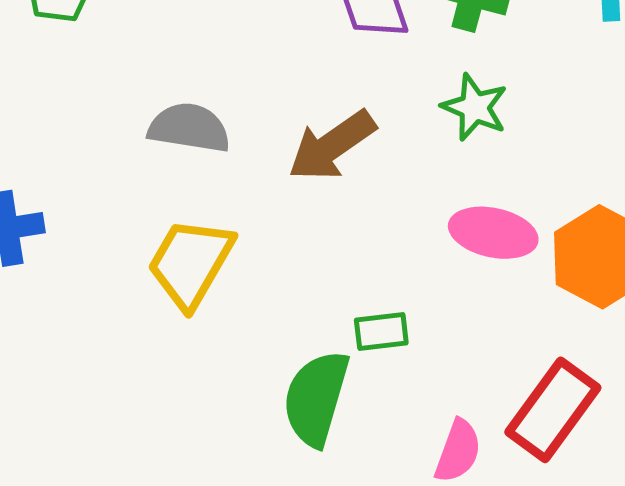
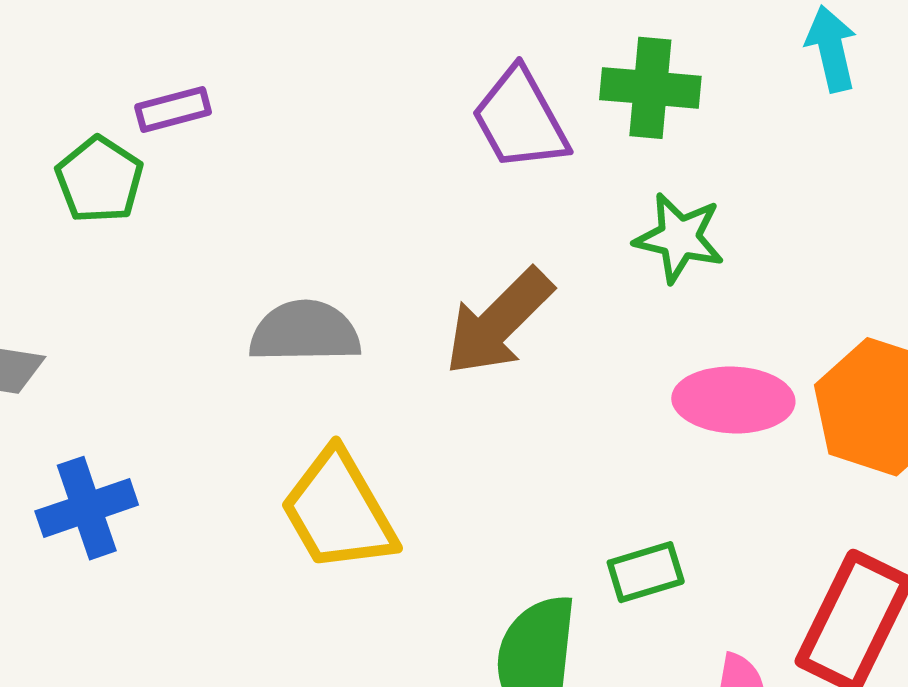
yellow trapezoid: (191, 263) -> (338, 511), turned -50
green rectangle: (381, 332) -> (646, 572), moved

